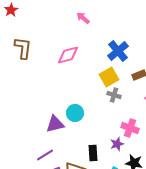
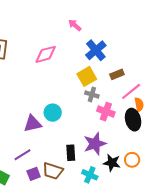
pink arrow: (83, 18) -> (75, 25), moved
pink cross: (130, 128) -> (106, 112), moved
purple star: (117, 144) -> (95, 144), size x1.6

